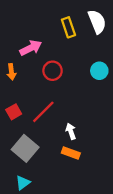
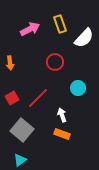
white semicircle: (97, 22) -> (84, 38), moved, turned 65
pink arrow: (31, 48) -> (30, 29), moved
red circle: (53, 71) -> (55, 62), moved
cyan circle: (99, 71) -> (78, 88), moved

